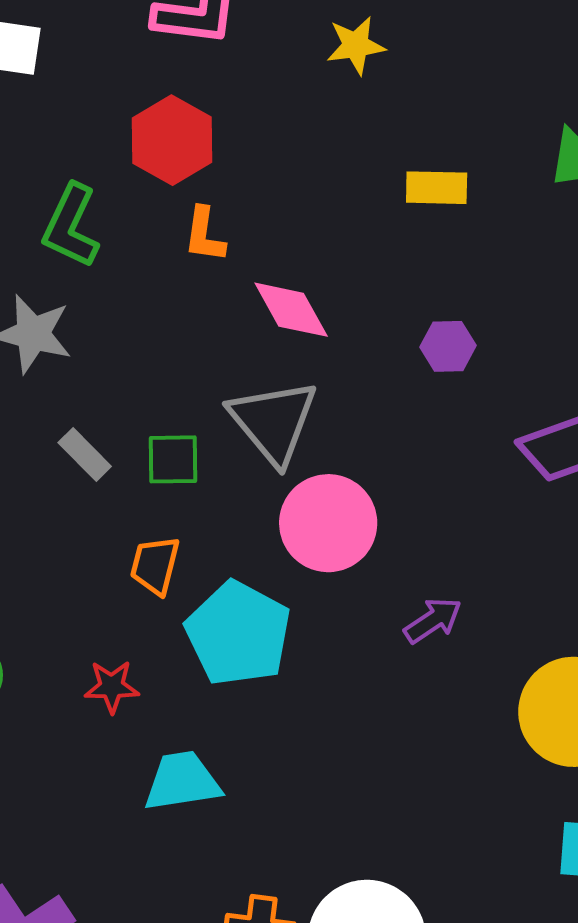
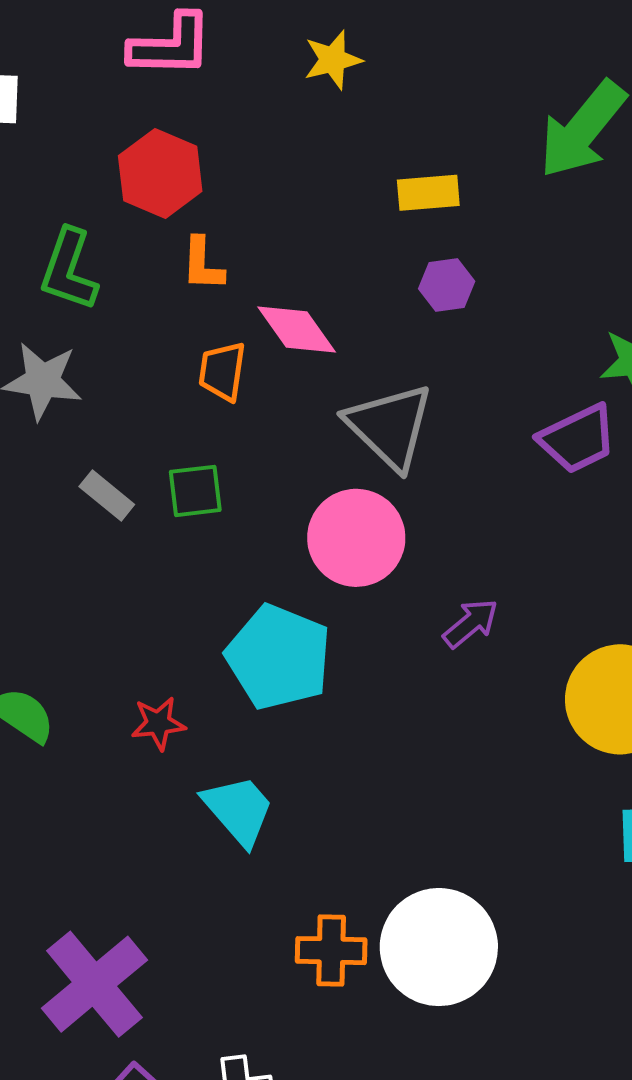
purple hexagon: (448, 346) -> (447, 285), moved
gray triangle: (273, 422) -> (390, 426), moved
orange trapezoid: (155, 565) -> (222, 371), moved
cyan trapezoid: (182, 781) -> (239, 810), turned 64

